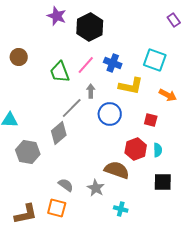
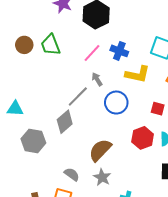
green trapezoid: (60, 72) -> (51, 45), moved
gray arrow: (91, 91) -> (97, 79), turned -32
brown semicircle: (117, 170) -> (100, 150), moved, turned -65

